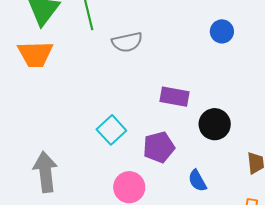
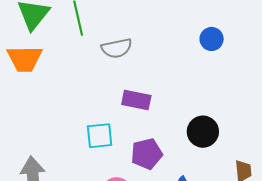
purple rectangle: (174, 97) -> (136, 100), moved
cyan square: (111, 130) -> (100, 136), turned 36

